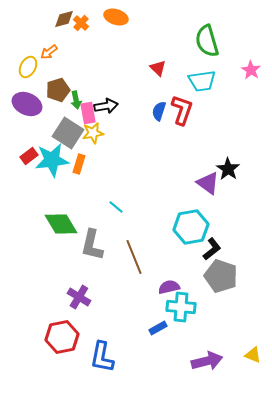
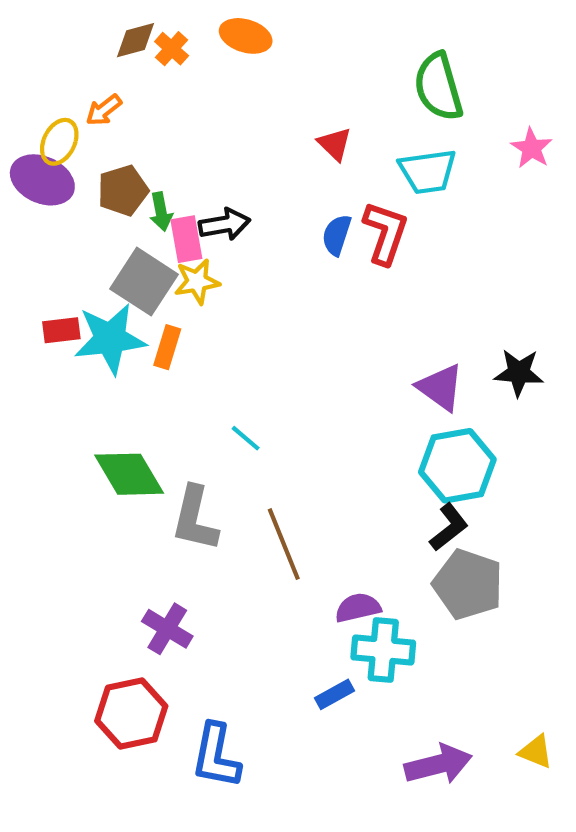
purple ellipse: (27, 104) -> (42, 180), moved
red rectangle: (29, 156) -> (61, 330), turned 30
black star: (228, 169) -> (519, 373), moved, turned -30
cyan hexagon: (191, 227) -> (457, 466), moved

